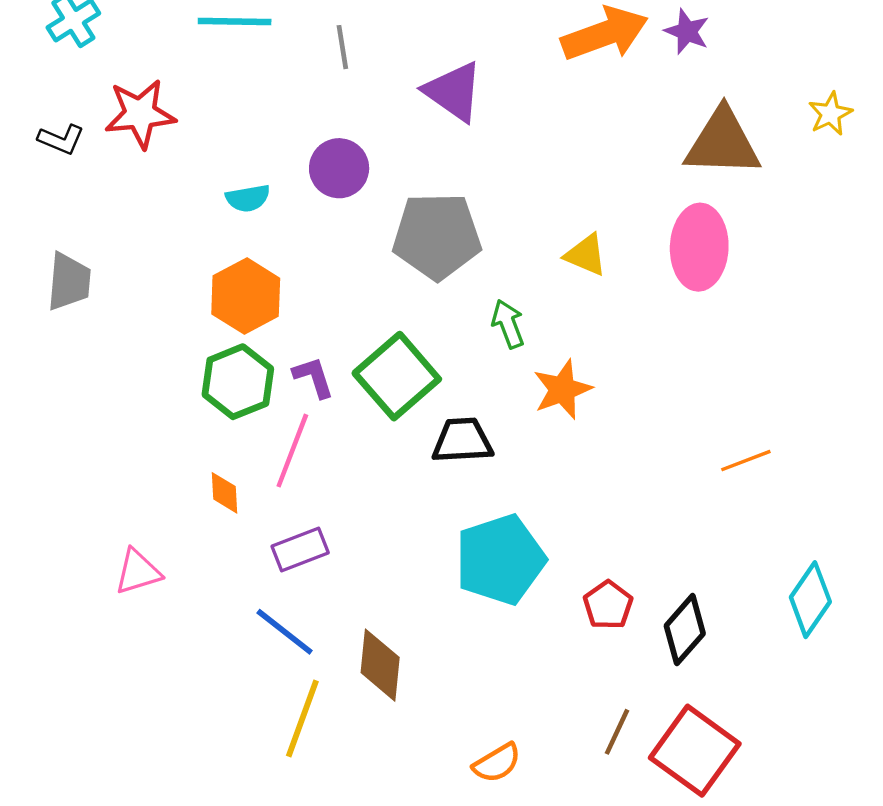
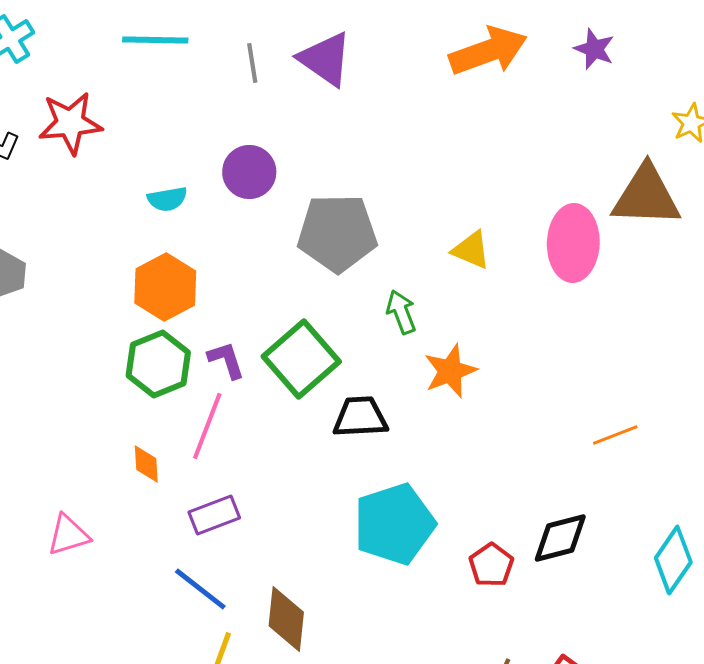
purple star: (687, 32) -> (594, 49), moved
purple triangle: (454, 92) -> (325, 59), moved
brown triangle: (723, 143) -> (646, 196), moved
black diamond: (685, 630) -> (560, 538), moved, turned 34

